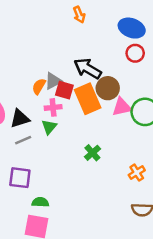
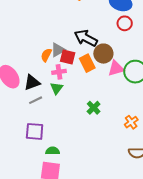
orange rectangle: (88, 99) -> (87, 63), size x0.7

